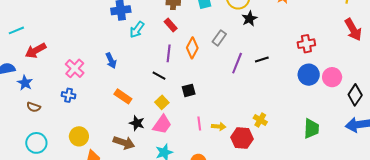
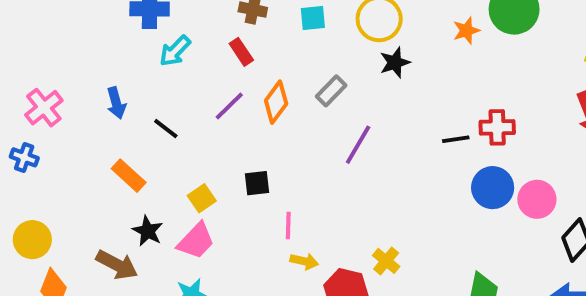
purple line: (169, 53) -> (229, 106), turned 30
black line: (262, 60) -> (456, 139), moved
black line: (159, 76) -> (166, 129), moved
pink line: (199, 124) -> (288, 225), moved

